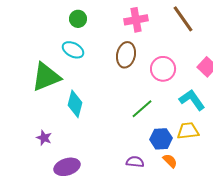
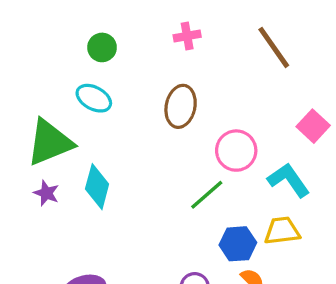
pink cross: (136, 20) -> (187, 36), moved, size x0.7
pink circle: (163, 69) -> (236, 151), moved
purple star: (44, 138) -> (46, 193), moved

